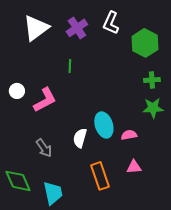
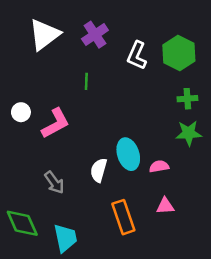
white L-shape: (111, 23) -> (137, 55), moved

